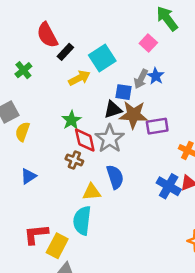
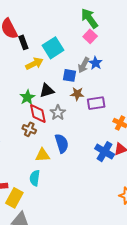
green arrow: (167, 18) -> (89, 18), moved
black rectangle: (65, 52) -> (23, 42), turned -64
black triangle: (113, 109) -> (47, 91), moved
brown star: (133, 115) -> (77, 94), size x0.6
gray star: (110, 139) -> (58, 113), size x0.7
cyan semicircle: (82, 221) -> (35, 178), size x0.7

